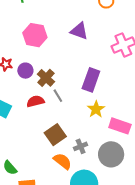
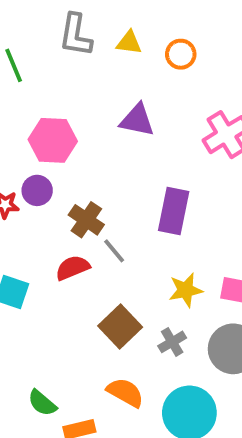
purple circle: (25, 71) -> (37, 190), moved
yellow star: (96, 109) -> (186, 290), moved, turned 30
orange semicircle: (63, 161) -> (125, 392), moved

